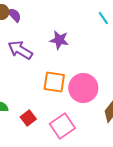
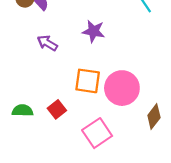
purple arrow: (20, 50) -> (47, 43), size x0.7
red square: (28, 118) -> (57, 109), moved

